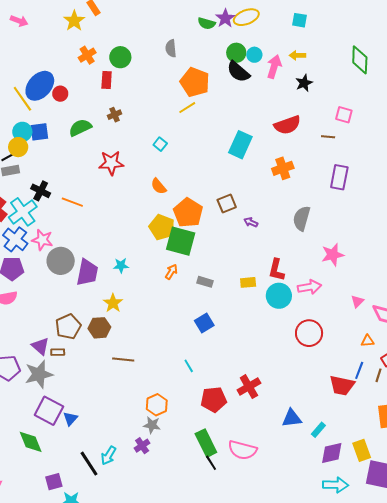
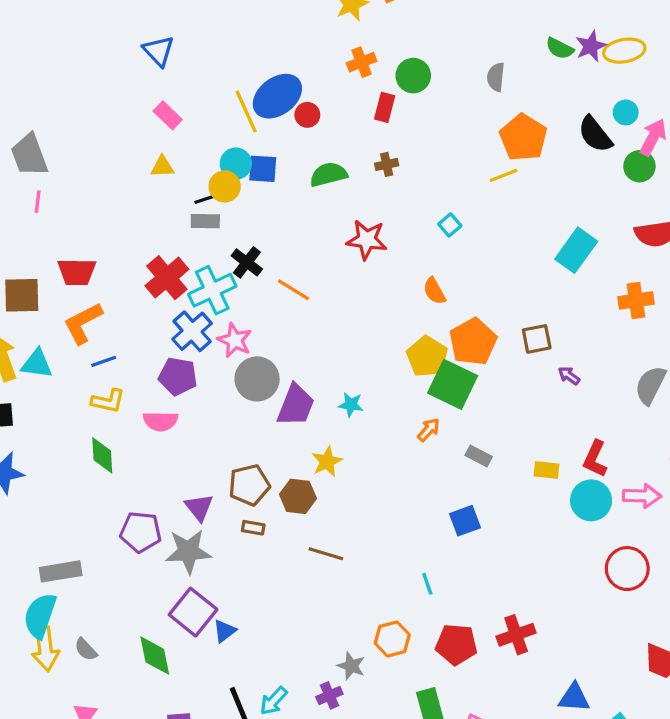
green circle: (236, 53) -> (639, 166), moved
brown rectangle: (58, 352) -> (253, 528), moved
orange hexagon: (157, 405) -> (392, 639), moved

